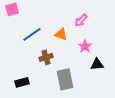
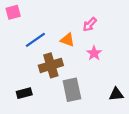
brown cross: (46, 57) -> (51, 65), size x1.5
black triangle: (97, 64) -> (116, 94), moved

